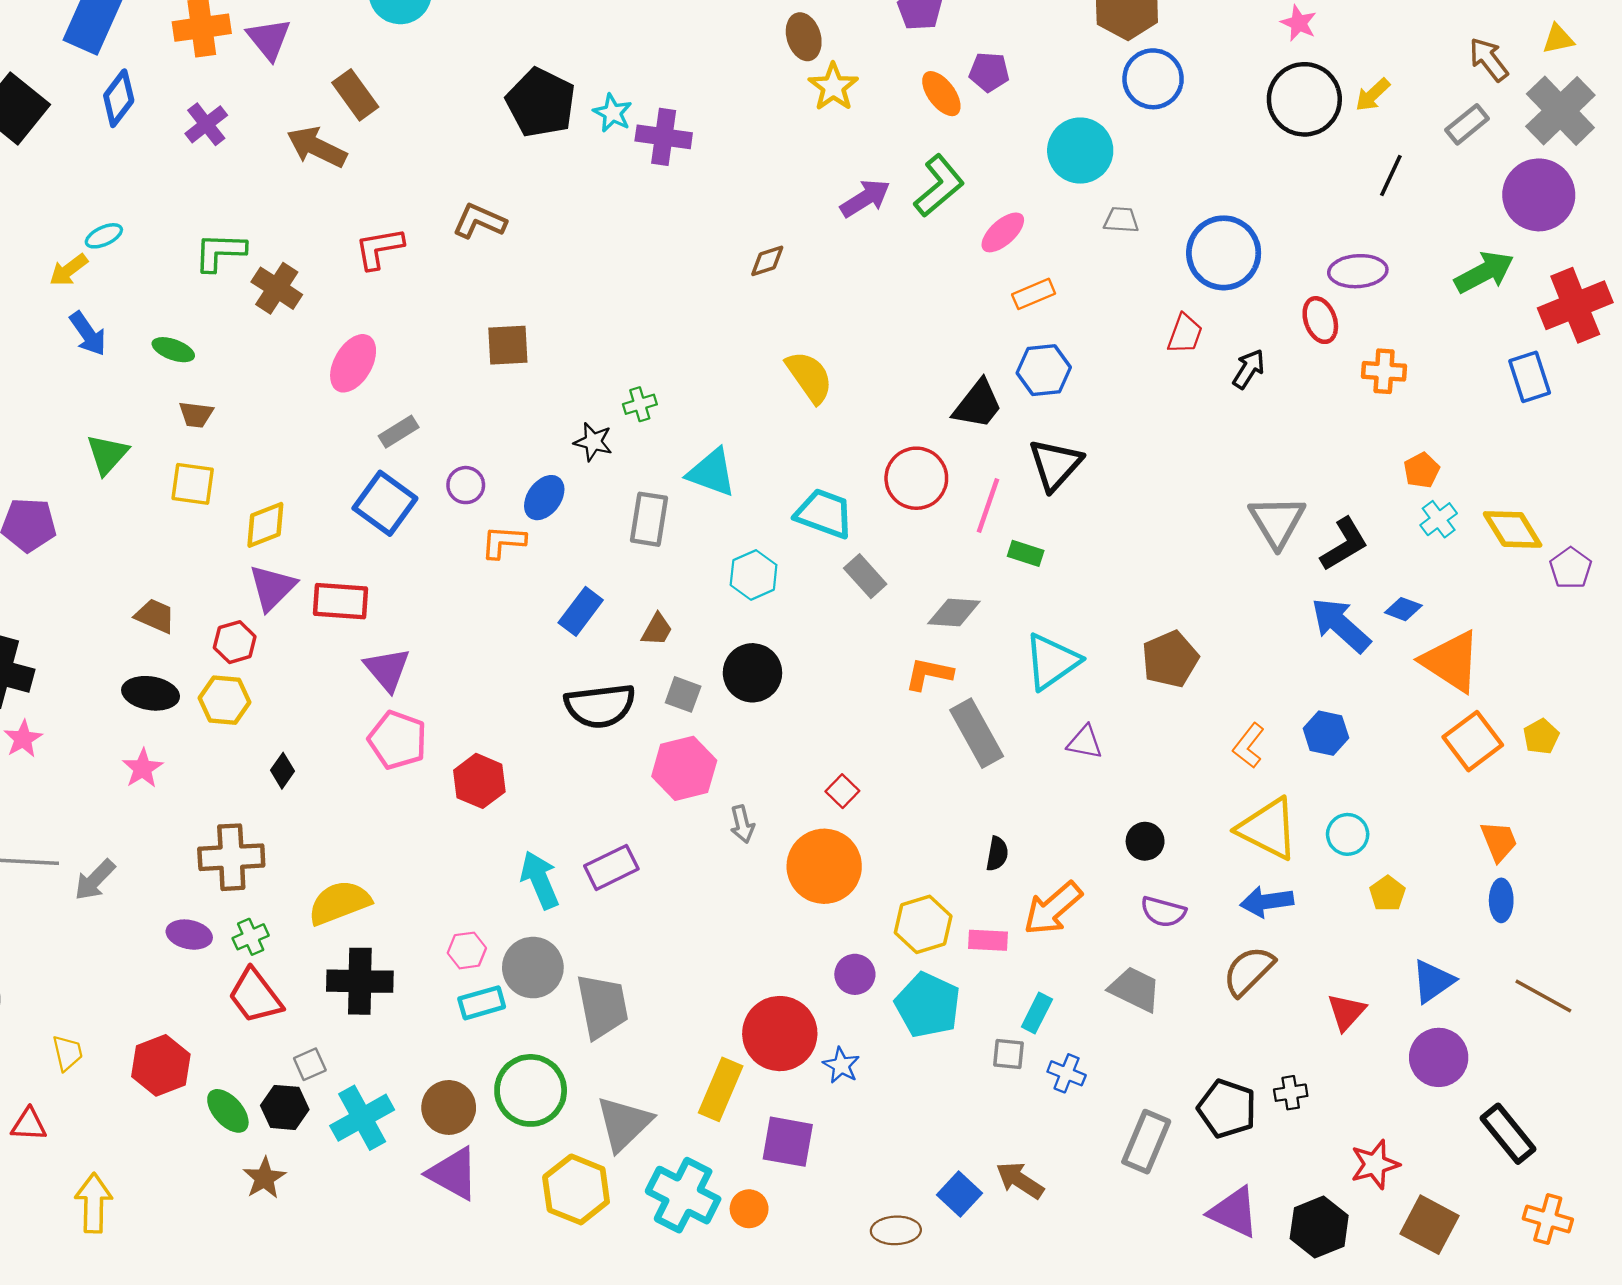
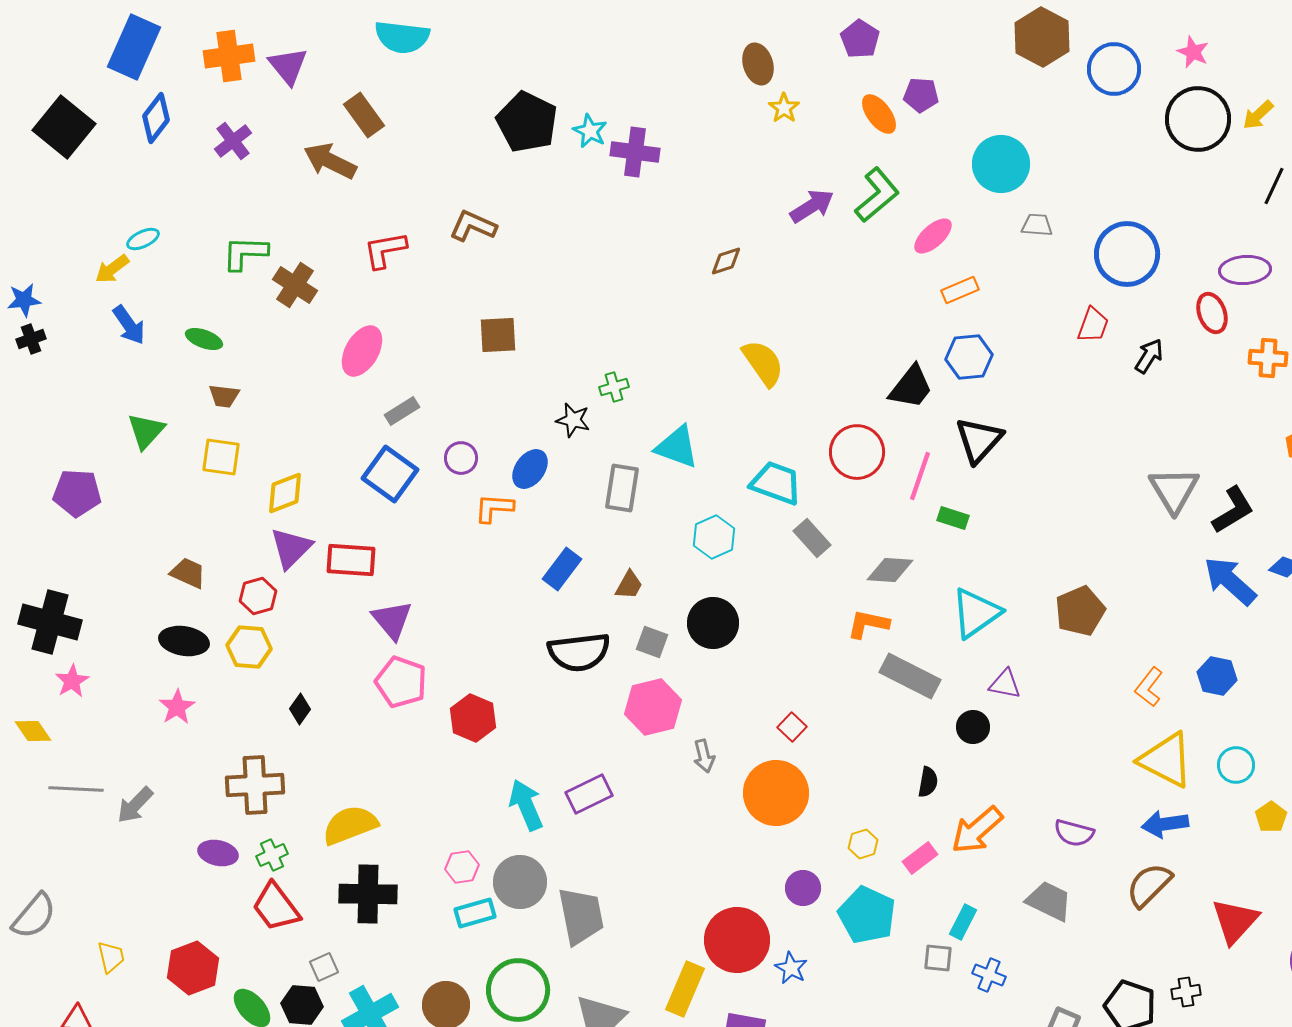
blue circle: (1153, 79) -> (1114, 69), moved
yellow star: (833, 87) -> (784, 108), size x0.7
gray rectangle: (977, 733) -> (910, 676), turned -34
black circle: (1145, 841) -> (973, 727), moved
yellow hexagon: (923, 924) -> (863, 844), size x0.6
pink rectangle: (988, 940) -> (920, 858), turned -40
red triangle: (1346, 1012) -> (1235, 921), size x1.4

